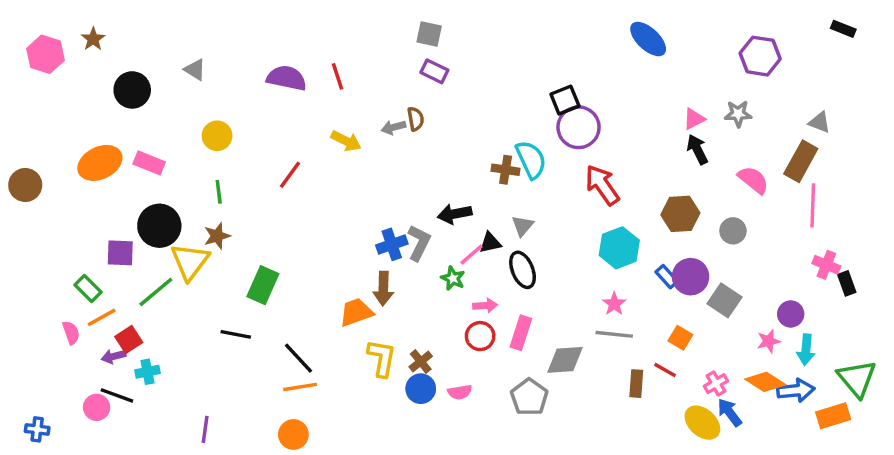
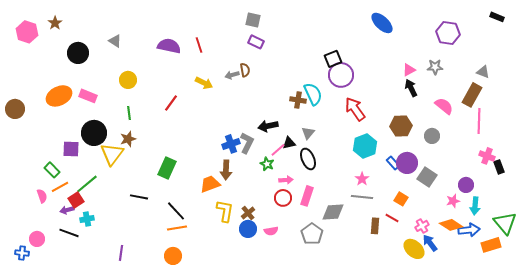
green rectangle: (263, 285) -> (167, 168), moved
green line: (156, 292) -> (87, 184), moved
pink circle: (97, 407) -> (37, 239), moved

